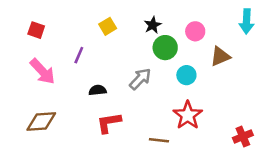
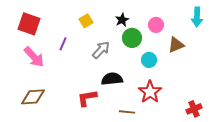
red square: (36, 30) -> (29, 24), size x1.6
gray arrow: (140, 79) -> (101, 50), moved
black semicircle: (98, 90) -> (112, 79), moved, size x1.5

